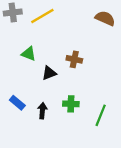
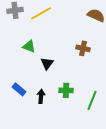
brown cross: (74, 59) -> (83, 48), moved
black triangle: (49, 73) -> (47, 63), turned -32

